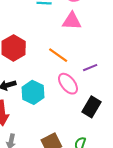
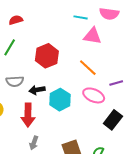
pink triangle: (72, 21) -> (92, 36), moved
pink ellipse: (68, 84) -> (94, 95), turned -35

